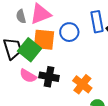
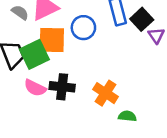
gray semicircle: (21, 16) -> (20, 12), turned 144
green square: (30, 50) -> (34, 54), turned 30

